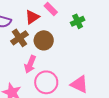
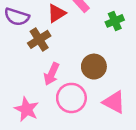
brown circle: (44, 40) -> (94, 67), moved

